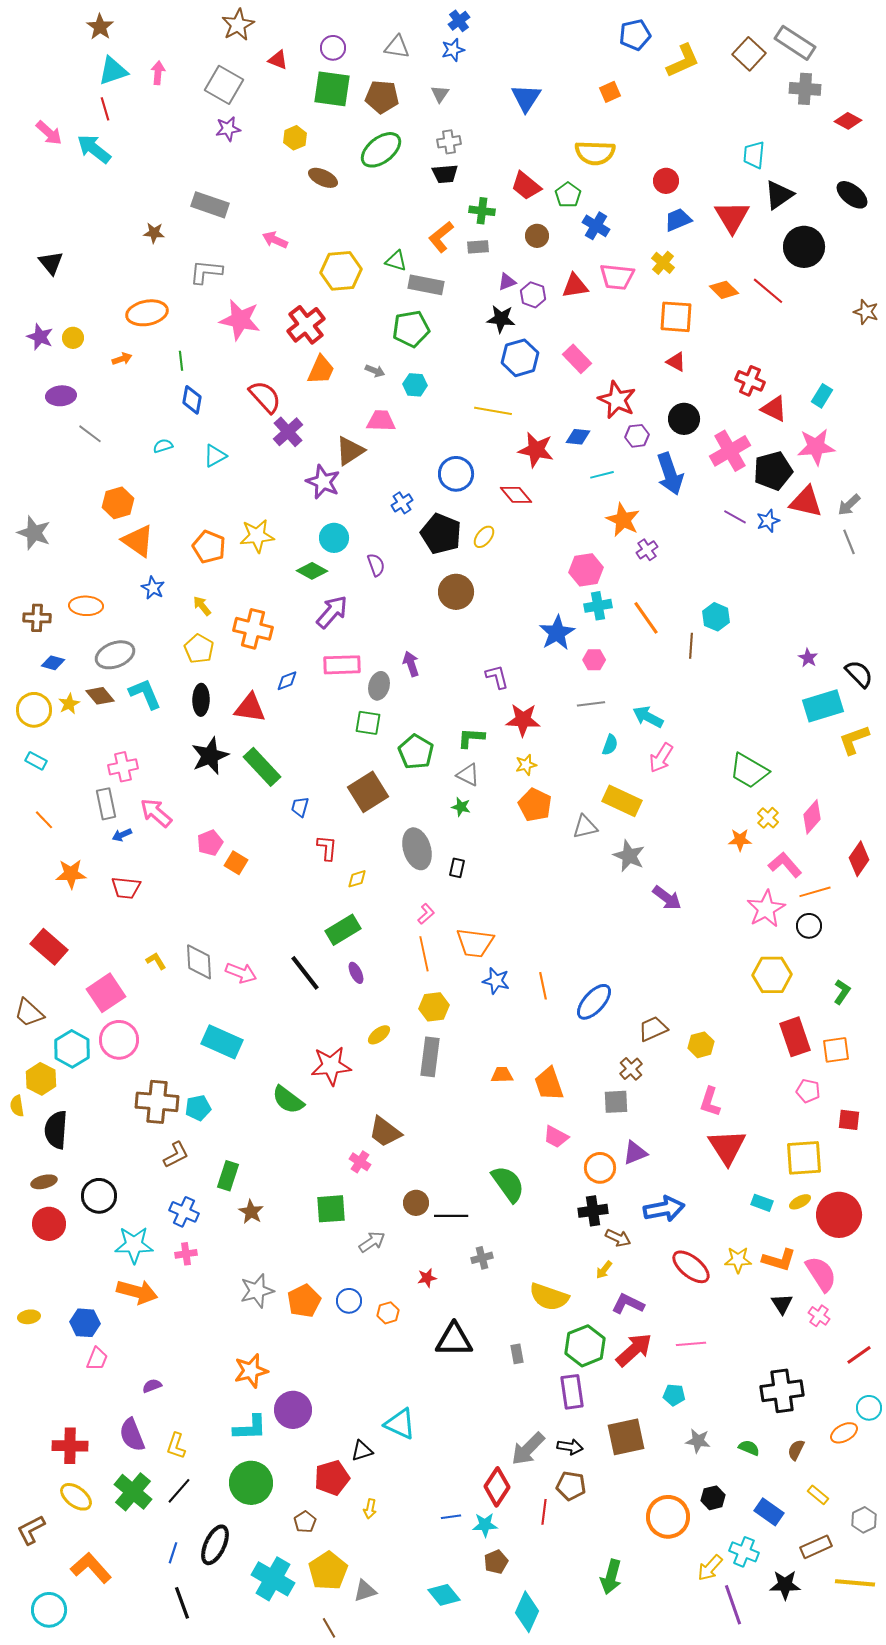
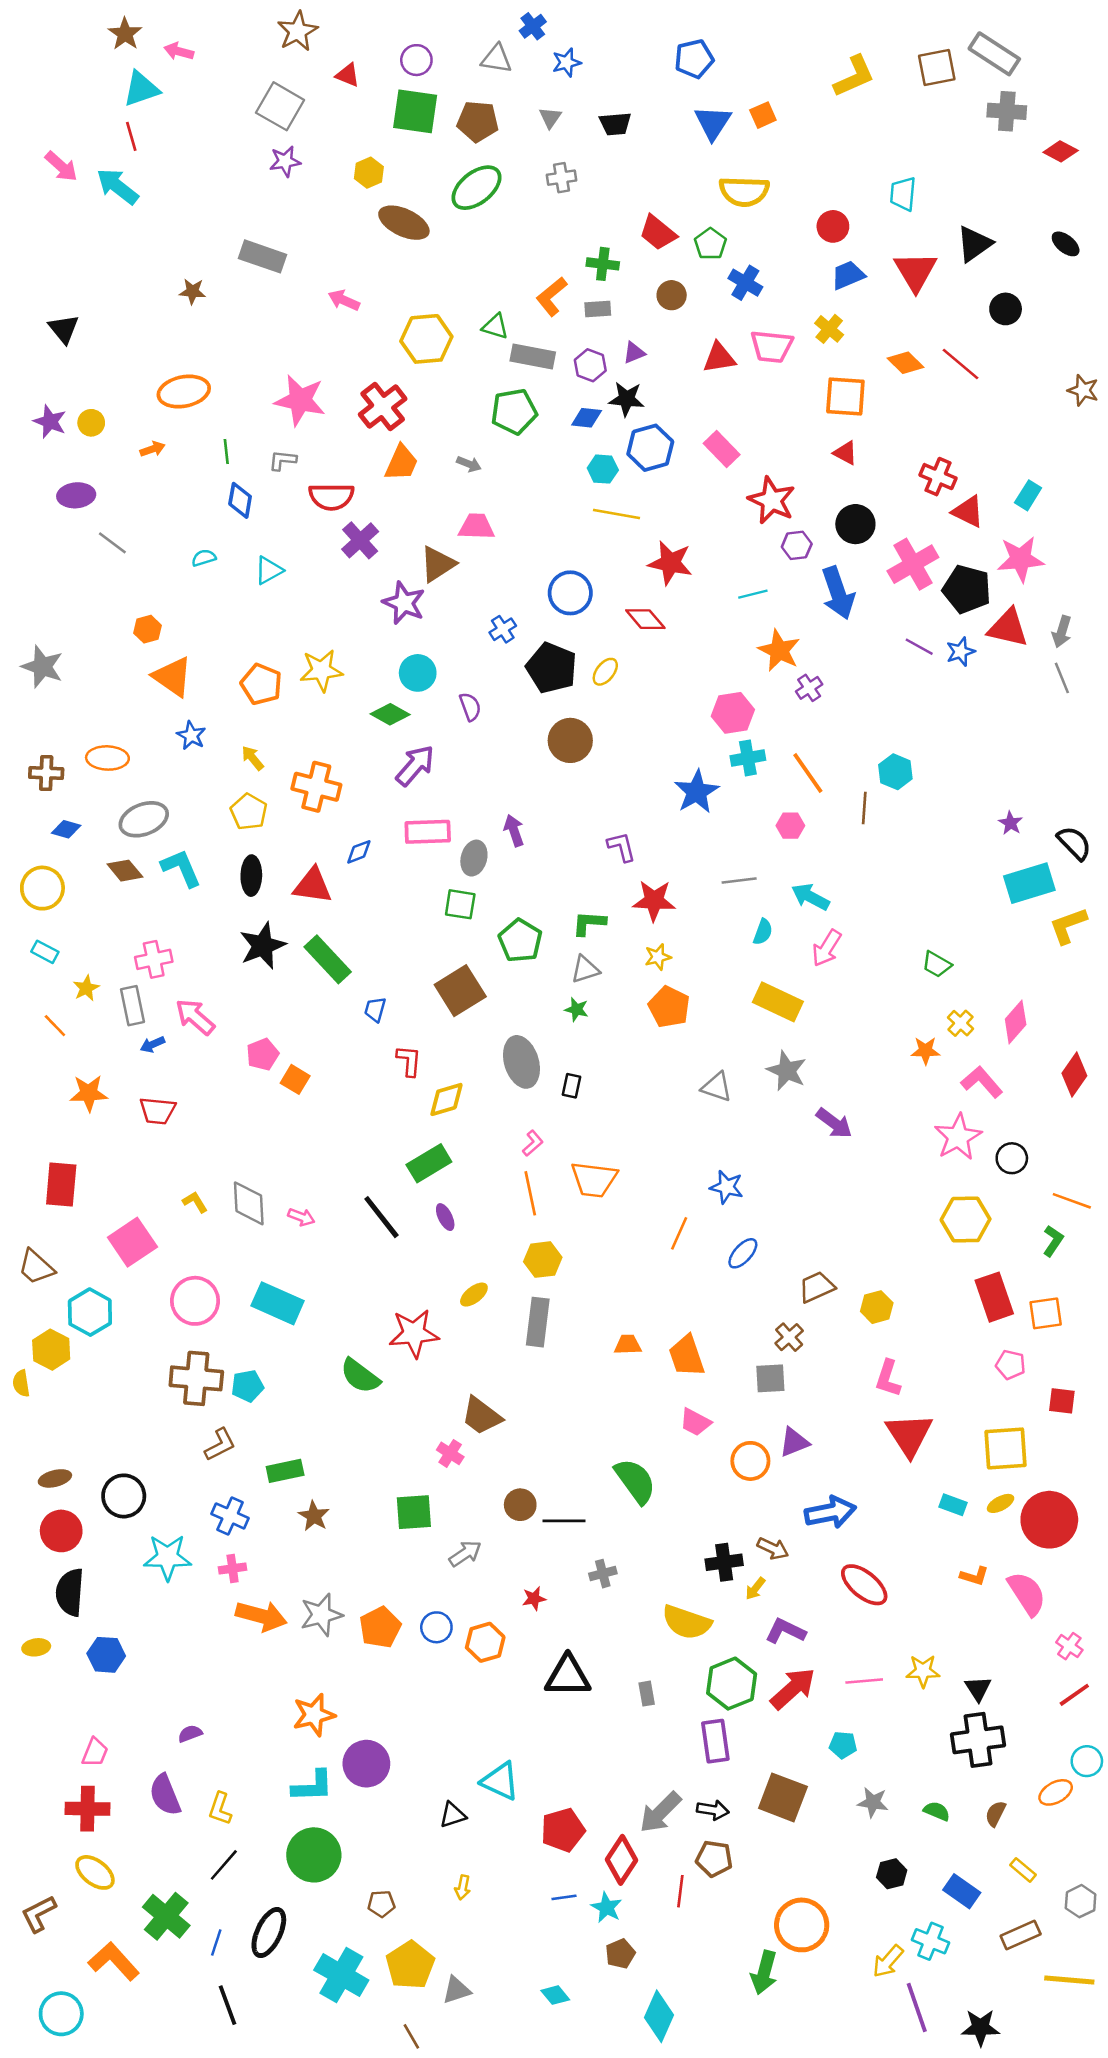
blue cross: (459, 21) -> (533, 26), moved
blue pentagon: (635, 35) -> (694, 59), moved
brown square: (749, 54) -> (937, 68), turned 36
pink arrow: (158, 73) -> (179, 51), moved, turned -80
blue triangle: (526, 98) -> (713, 123), moved
cyan trapezoid: (754, 155) -> (903, 194), moved
black trapezoid: (445, 174) -> (615, 124), moved
brown ellipse: (323, 178) -> (404, 223), size x1.4
black ellipse: (852, 195) -> (1066, 244), size x0.7
black circle: (804, 247) -> (1006, 309), size x0.6
gray L-shape: (206, 272) -> (283, 460), moved, size x0.7
purple hexagon: (533, 295) -> (590, 365), moved
cyan hexagon: (415, 385) -> (603, 469), moved
red semicircle: (265, 397) -> (331, 497), turned 132
blue diamond: (578, 437) -> (587, 418), moved
black pentagon: (773, 471) -> (967, 589), turned 30
orange hexagon: (118, 503) -> (147, 629), size x0.7
gray arrow: (849, 505) -> (1062, 632), turned -30
pink hexagon: (594, 660) -> (790, 826), moved
yellow star: (69, 704) -> (86, 988), moved
green trapezoid: (749, 771) -> (937, 964), size x0.6
gray triangle: (468, 775) -> (585, 969), turned -45
gray triangle: (585, 827) -> (717, 1087), moved, turned 32
yellow diamond: (357, 879) -> (446, 1099), size x1.5
orange line: (815, 892) -> (1072, 1201), moved, turned 36
red rectangle: (49, 947) -> (61, 1185), turned 54
pink arrow: (241, 973) -> (301, 1217), size x0.7
blue star: (496, 981) -> (727, 1187), moved
orange line: (543, 986) -> (679, 1233), turned 36
blue ellipse: (594, 1002) -> (743, 1253), size x0.7
pink circle: (119, 1040) -> (195, 1301), moved
black semicircle: (56, 1130) -> (70, 1592), moved
green rectangle: (228, 1176) -> (285, 1471), turned 60
black cross: (593, 1211) -> (724, 1562), moved
yellow star: (738, 1260) -> (923, 1671), moved
orange L-shape: (779, 1260) -> (974, 1576), size x0.7
orange arrow: (137, 1292) -> (261, 1616), moved
black triangle: (782, 1304) -> (978, 1689), moved
orange hexagon: (388, 1313) -> (485, 1642), size x1.4
pink cross: (819, 1316) -> (1069, 1646), moved
pink trapezoid: (97, 1359) -> (95, 1752), moved
brown square: (626, 1437) -> (783, 1797), turned 33
red pentagon: (332, 1478) -> (563, 1830), moved
green cross: (133, 1492) -> (166, 1916), moved
orange circle: (668, 1517) -> (802, 1925), moved
brown pentagon: (305, 1522) -> (381, 1904), turned 30
cyan star: (485, 1525) -> (607, 1907), turned 30
black star: (785, 1585) -> (981, 2028), moved
cyan diamond: (444, 1595) -> (555, 1995), size x0.7

